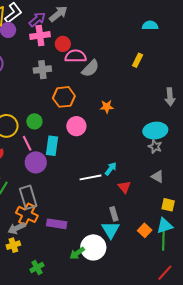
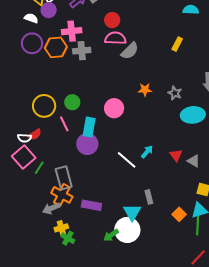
pink cross: (40, 36) -> (72, 31), moved
red circle: (63, 44) -> (112, 20), moved
orange hexagon: (64, 97) -> (56, 47), moved
gray star: (155, 147) -> (175, 93), moved
purple circle: (36, 162) -> (87, 144), moved
white line: (91, 177) -> (127, 160), turned 50
red triangle: (124, 187) -> (176, 155), moved
cyan triangle: (111, 230) -> (132, 212), moved
yellow cross: (13, 245) -> (61, 228), moved
green cross: (37, 267) -> (68, 238), moved, turned -32

